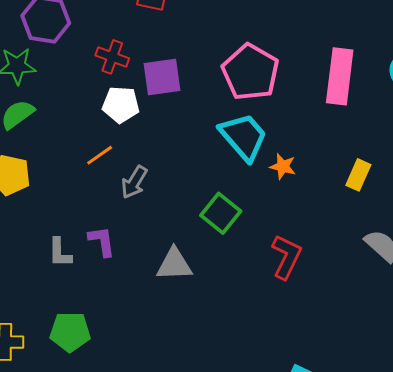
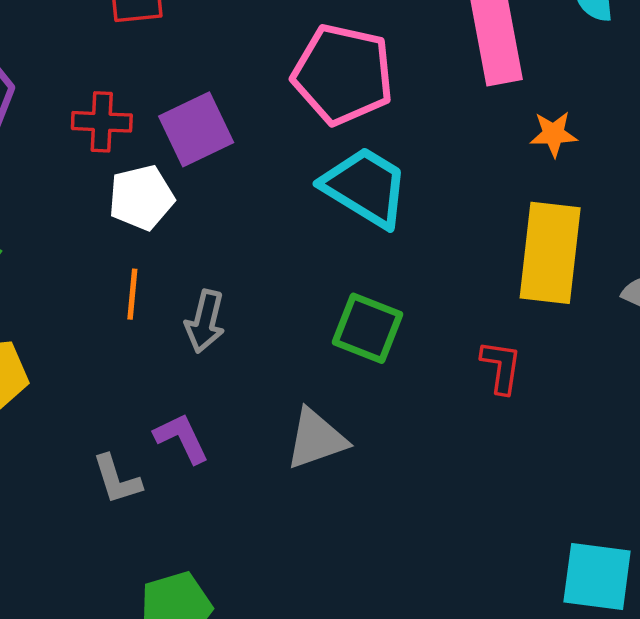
orange line: (100, 155) -> (132, 294), turned -32
orange star: (283, 166) -> (554, 134), moved
yellow rectangle: (358, 175) -> (550, 253), moved, size x1.8
red L-shape: (286, 257) -> (501, 367), size x0.7

